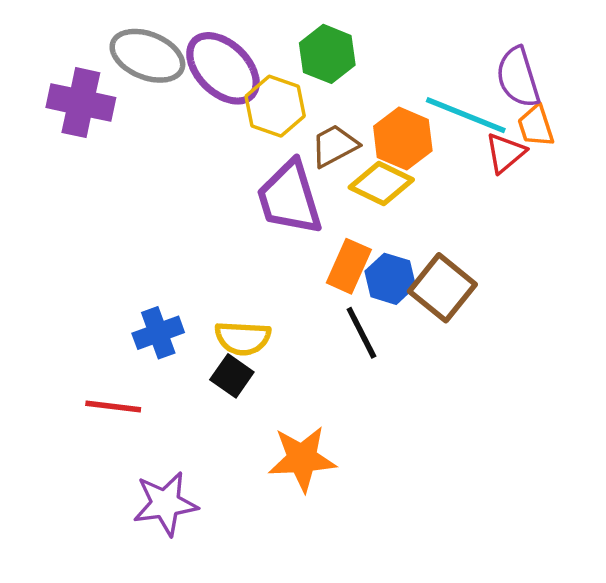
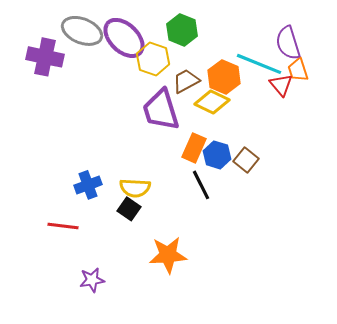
red triangle: (505, 153) -> (281, 85), turned -30
brown square: (442, 288) -> (246, 160), size x0.7
purple star: (165, 504) -> (92, 280), size x0.7

